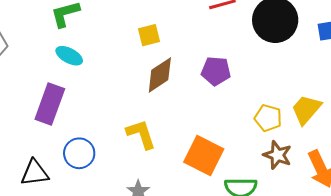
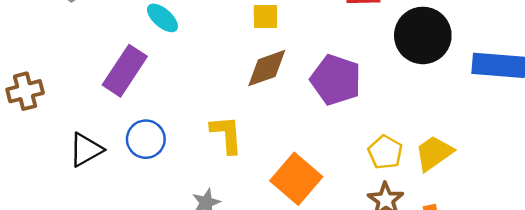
purple pentagon: (216, 71) -> (336, 80), size x1.4
black triangle: (35, 173) -> (86, 150), turned -36

